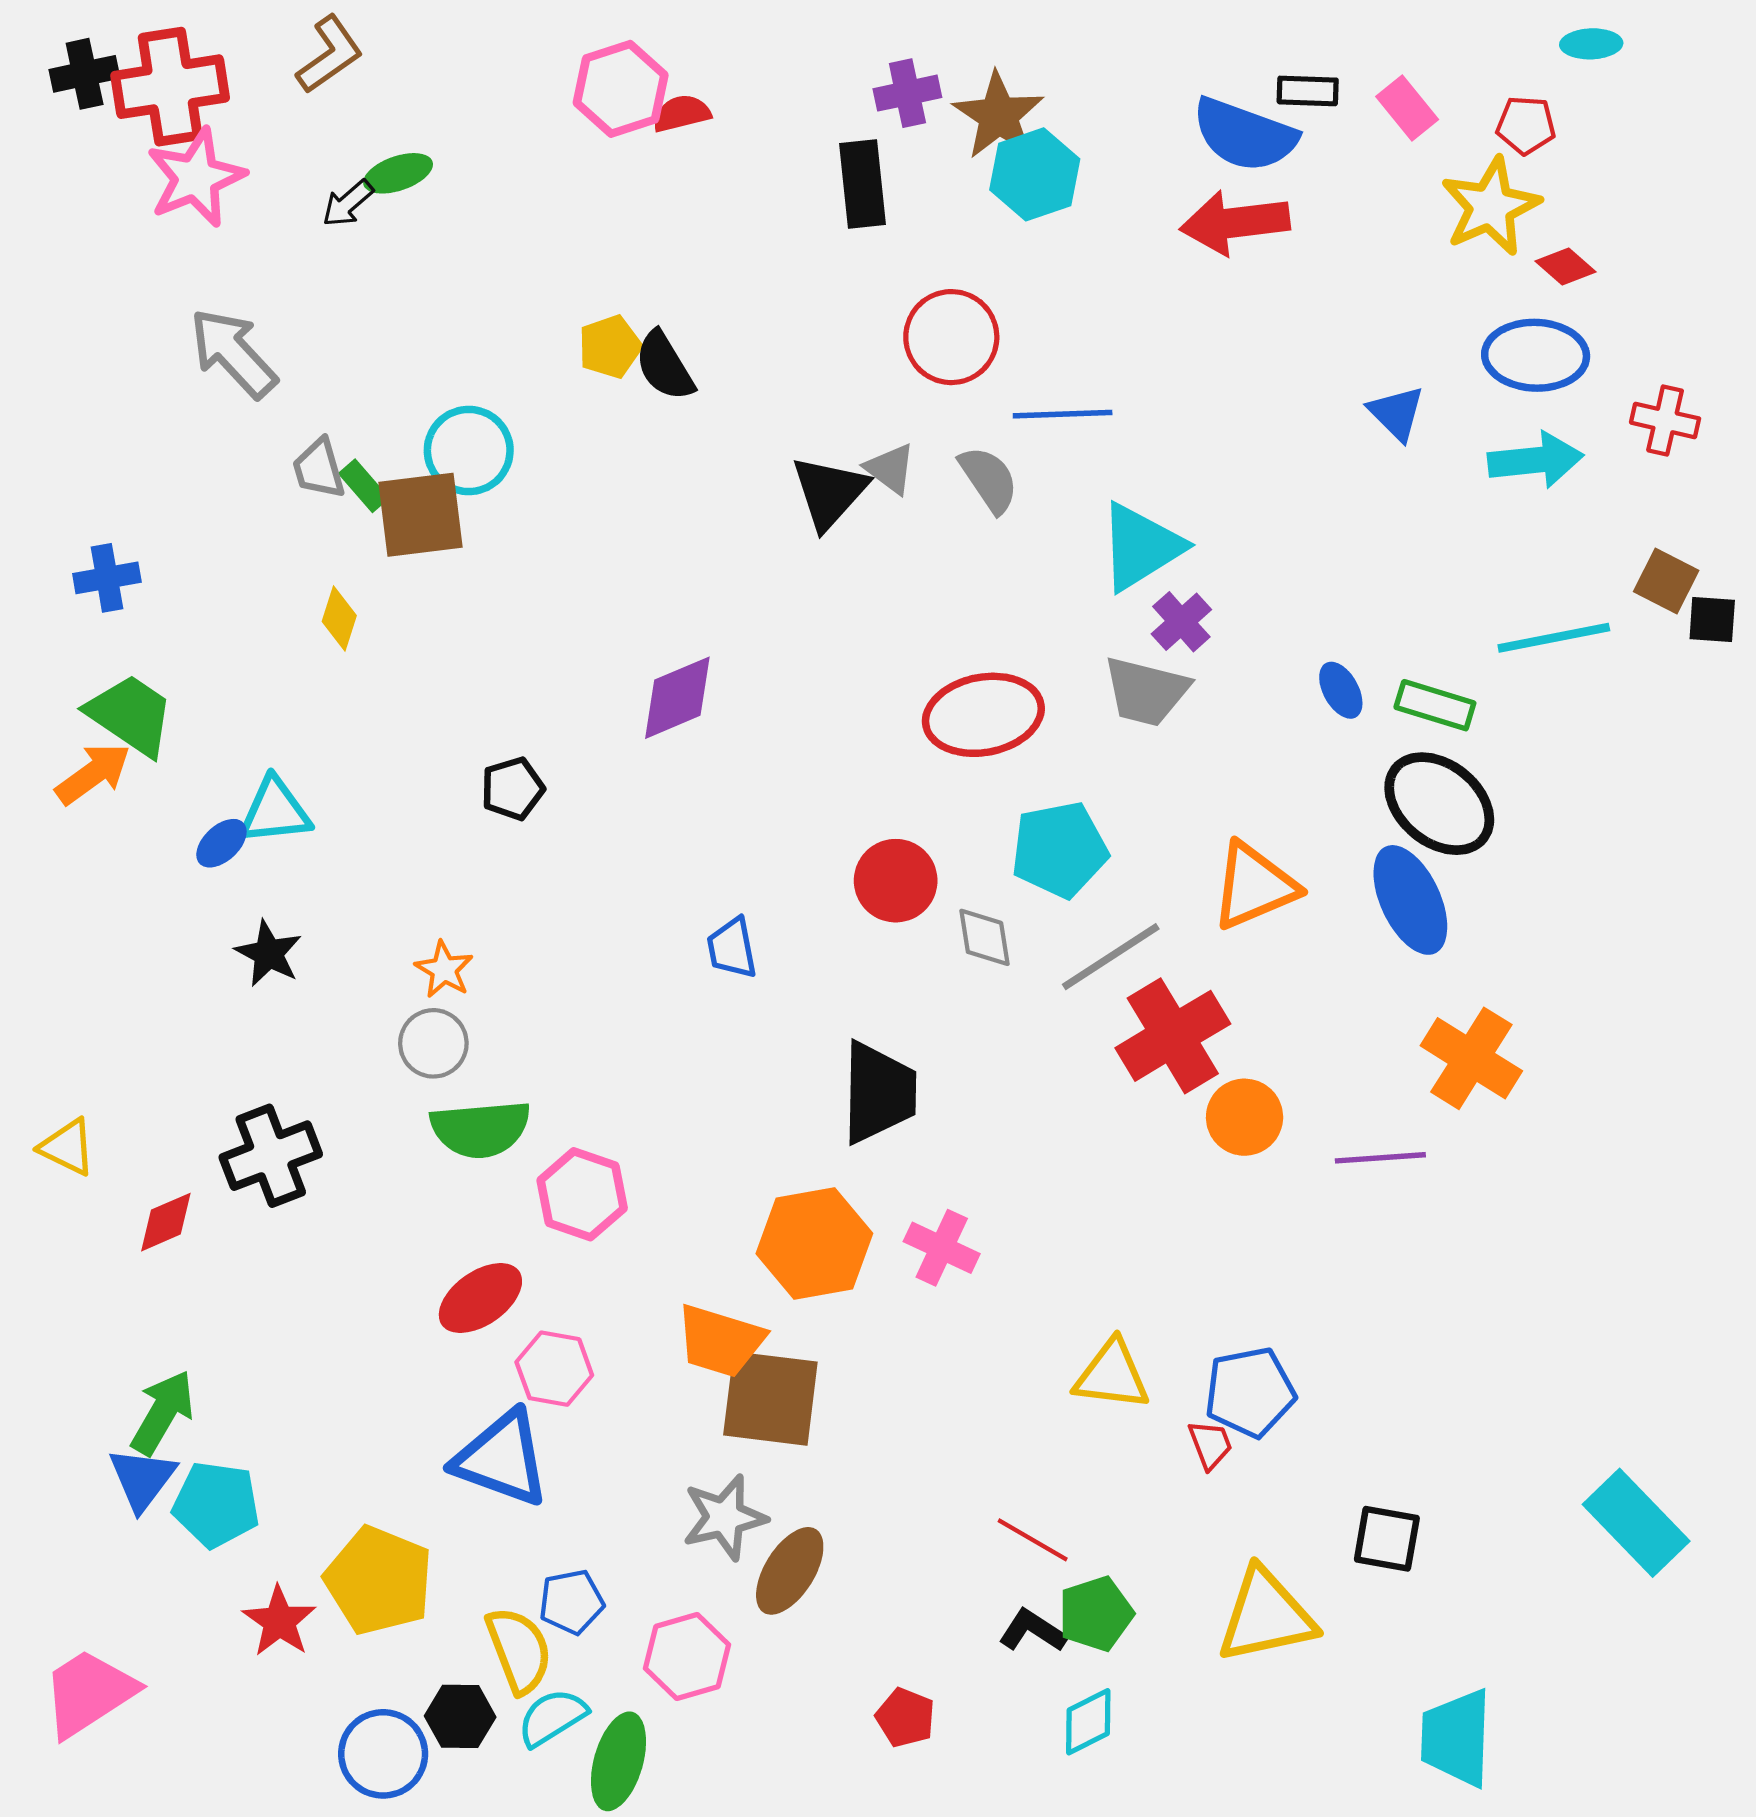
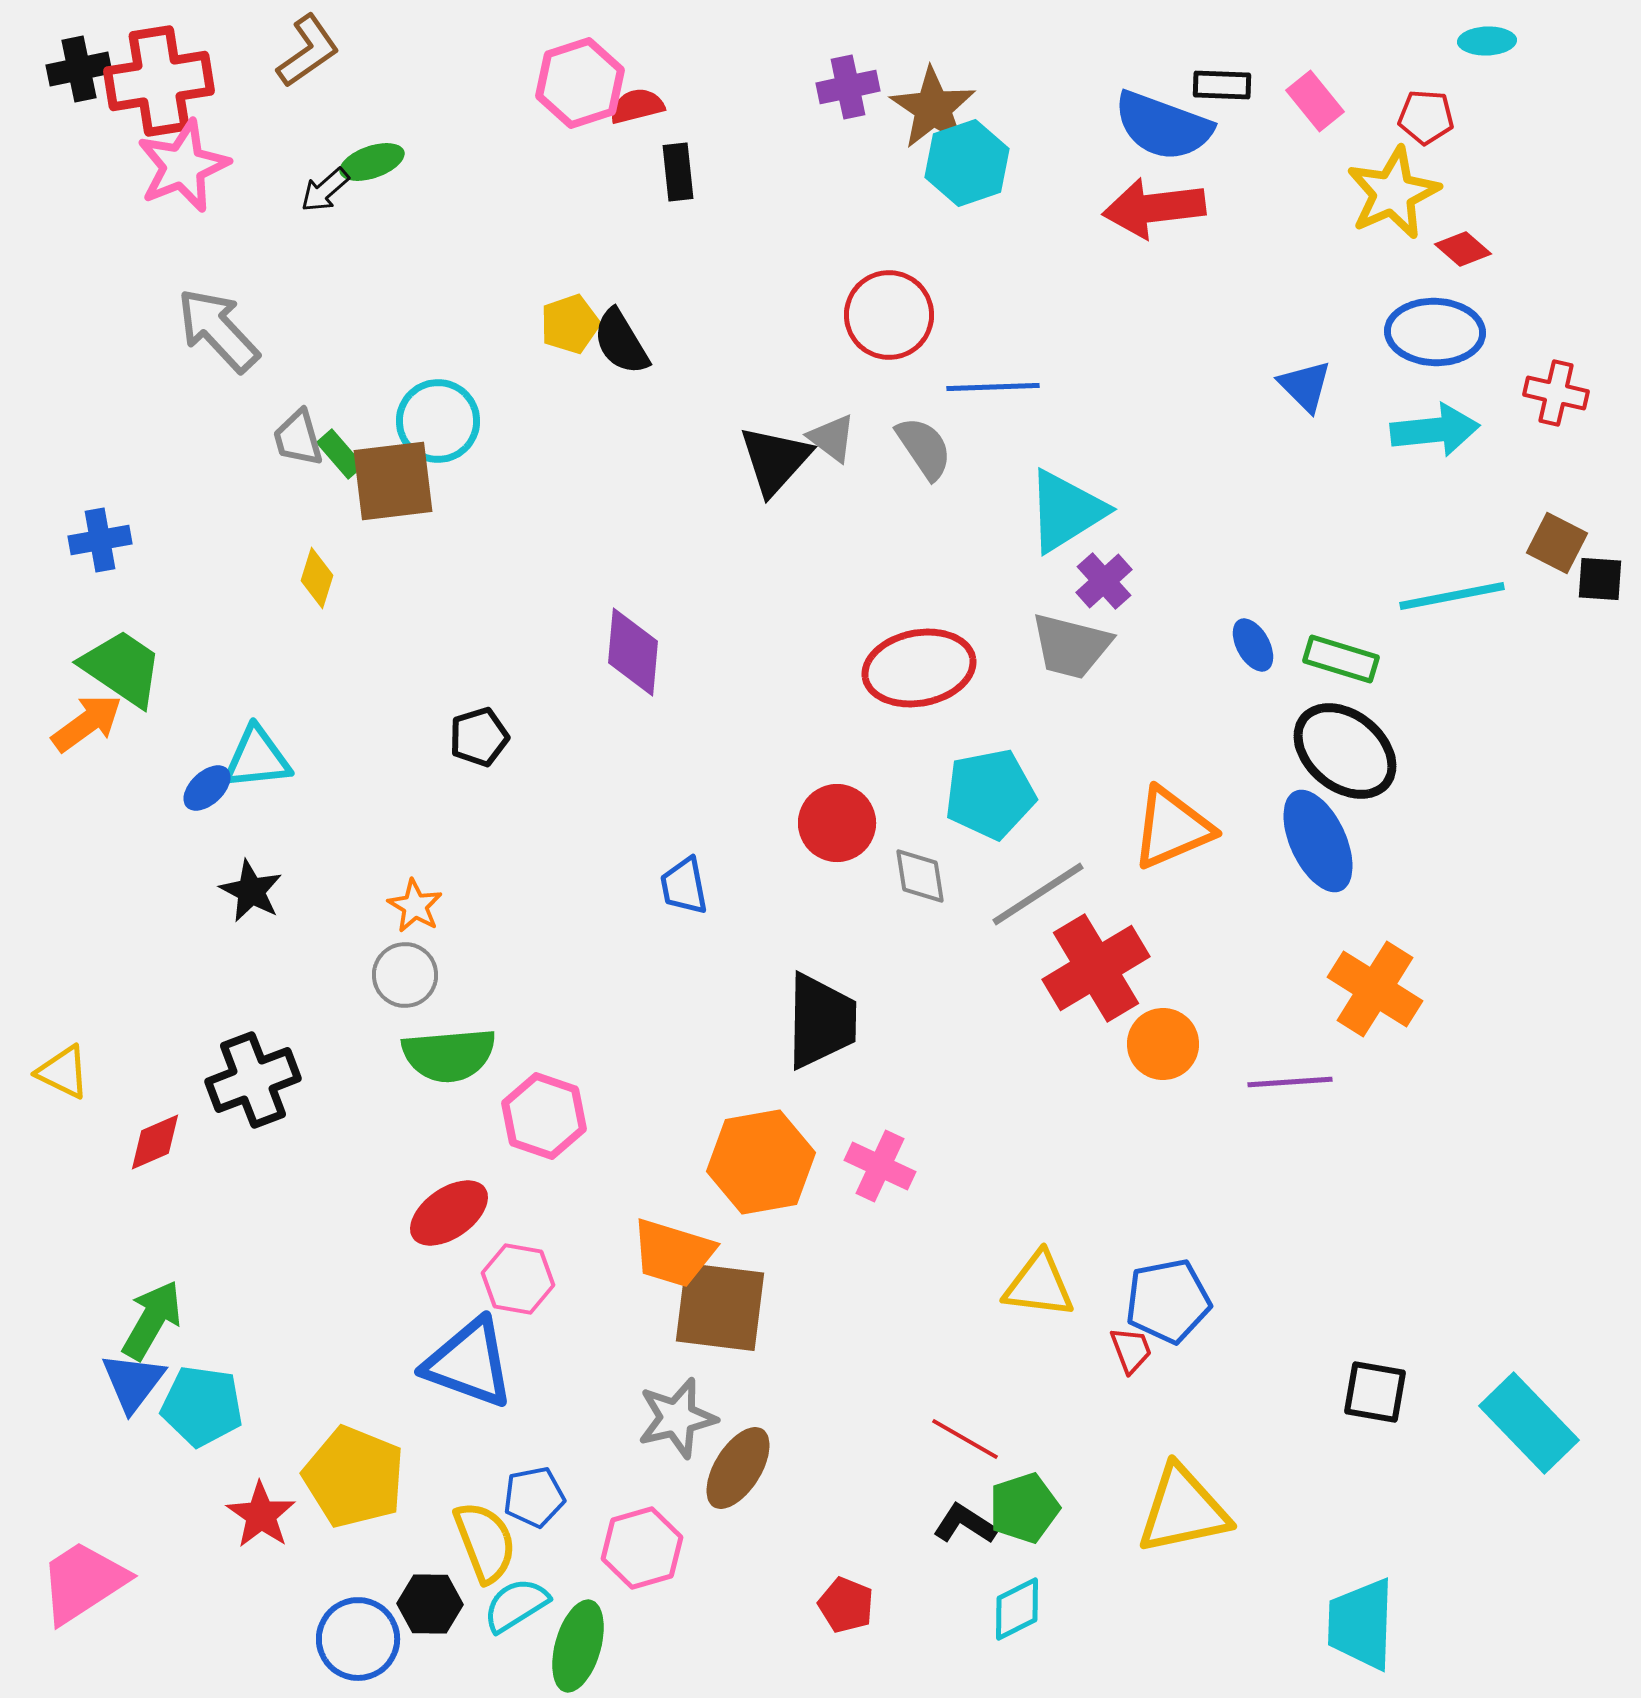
black rectangle: (862, 184) -> (678, 172), moved, size x0.7
purple diamond: (677, 698) -> (633, 652), turned -62
black square: (1387, 1539) -> (1375, 1392), moved

